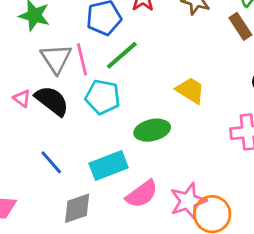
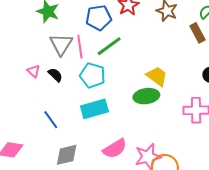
black semicircle: (52, 101) -> (55, 75), size x0.6
green ellipse: (152, 130) -> (146, 96), moved
cyan rectangle: (109, 166) -> (94, 109), moved

